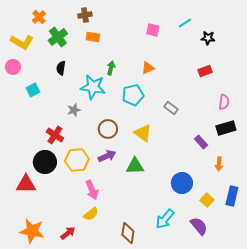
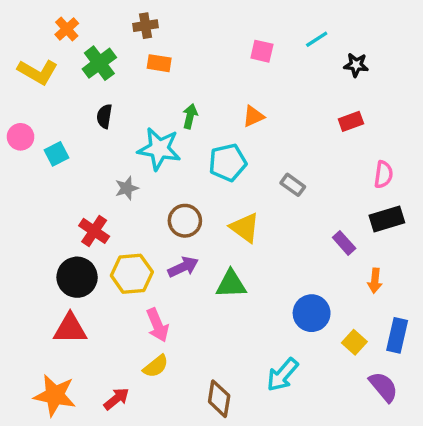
pink circle: (13, 67) -> (21, 137), moved
red triangle: (26, 184) -> (70, 329), moved
purple semicircle: (199, 226) -> (383, 387), moved

